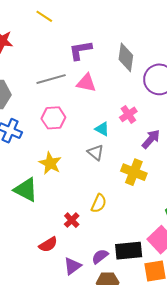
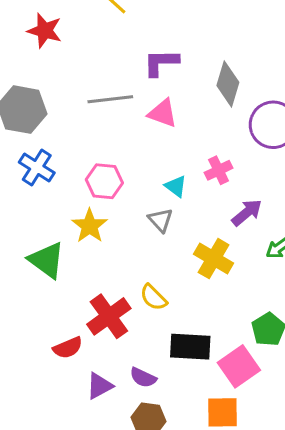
pink hexagon: (53, 118) -> (104, 181), moved
yellow semicircle: (99, 203) -> (153, 297), turned 102
red cross: (72, 220) -> (109, 316), size x1.8
black rectangle: (129, 251) -> (190, 347), moved
purple semicircle: (100, 256) -> (143, 378), turned -126

